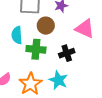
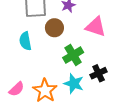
green cross: (36, 49) -> (73, 55), moved, turned -30
black cross: (67, 53) -> (99, 73), moved

